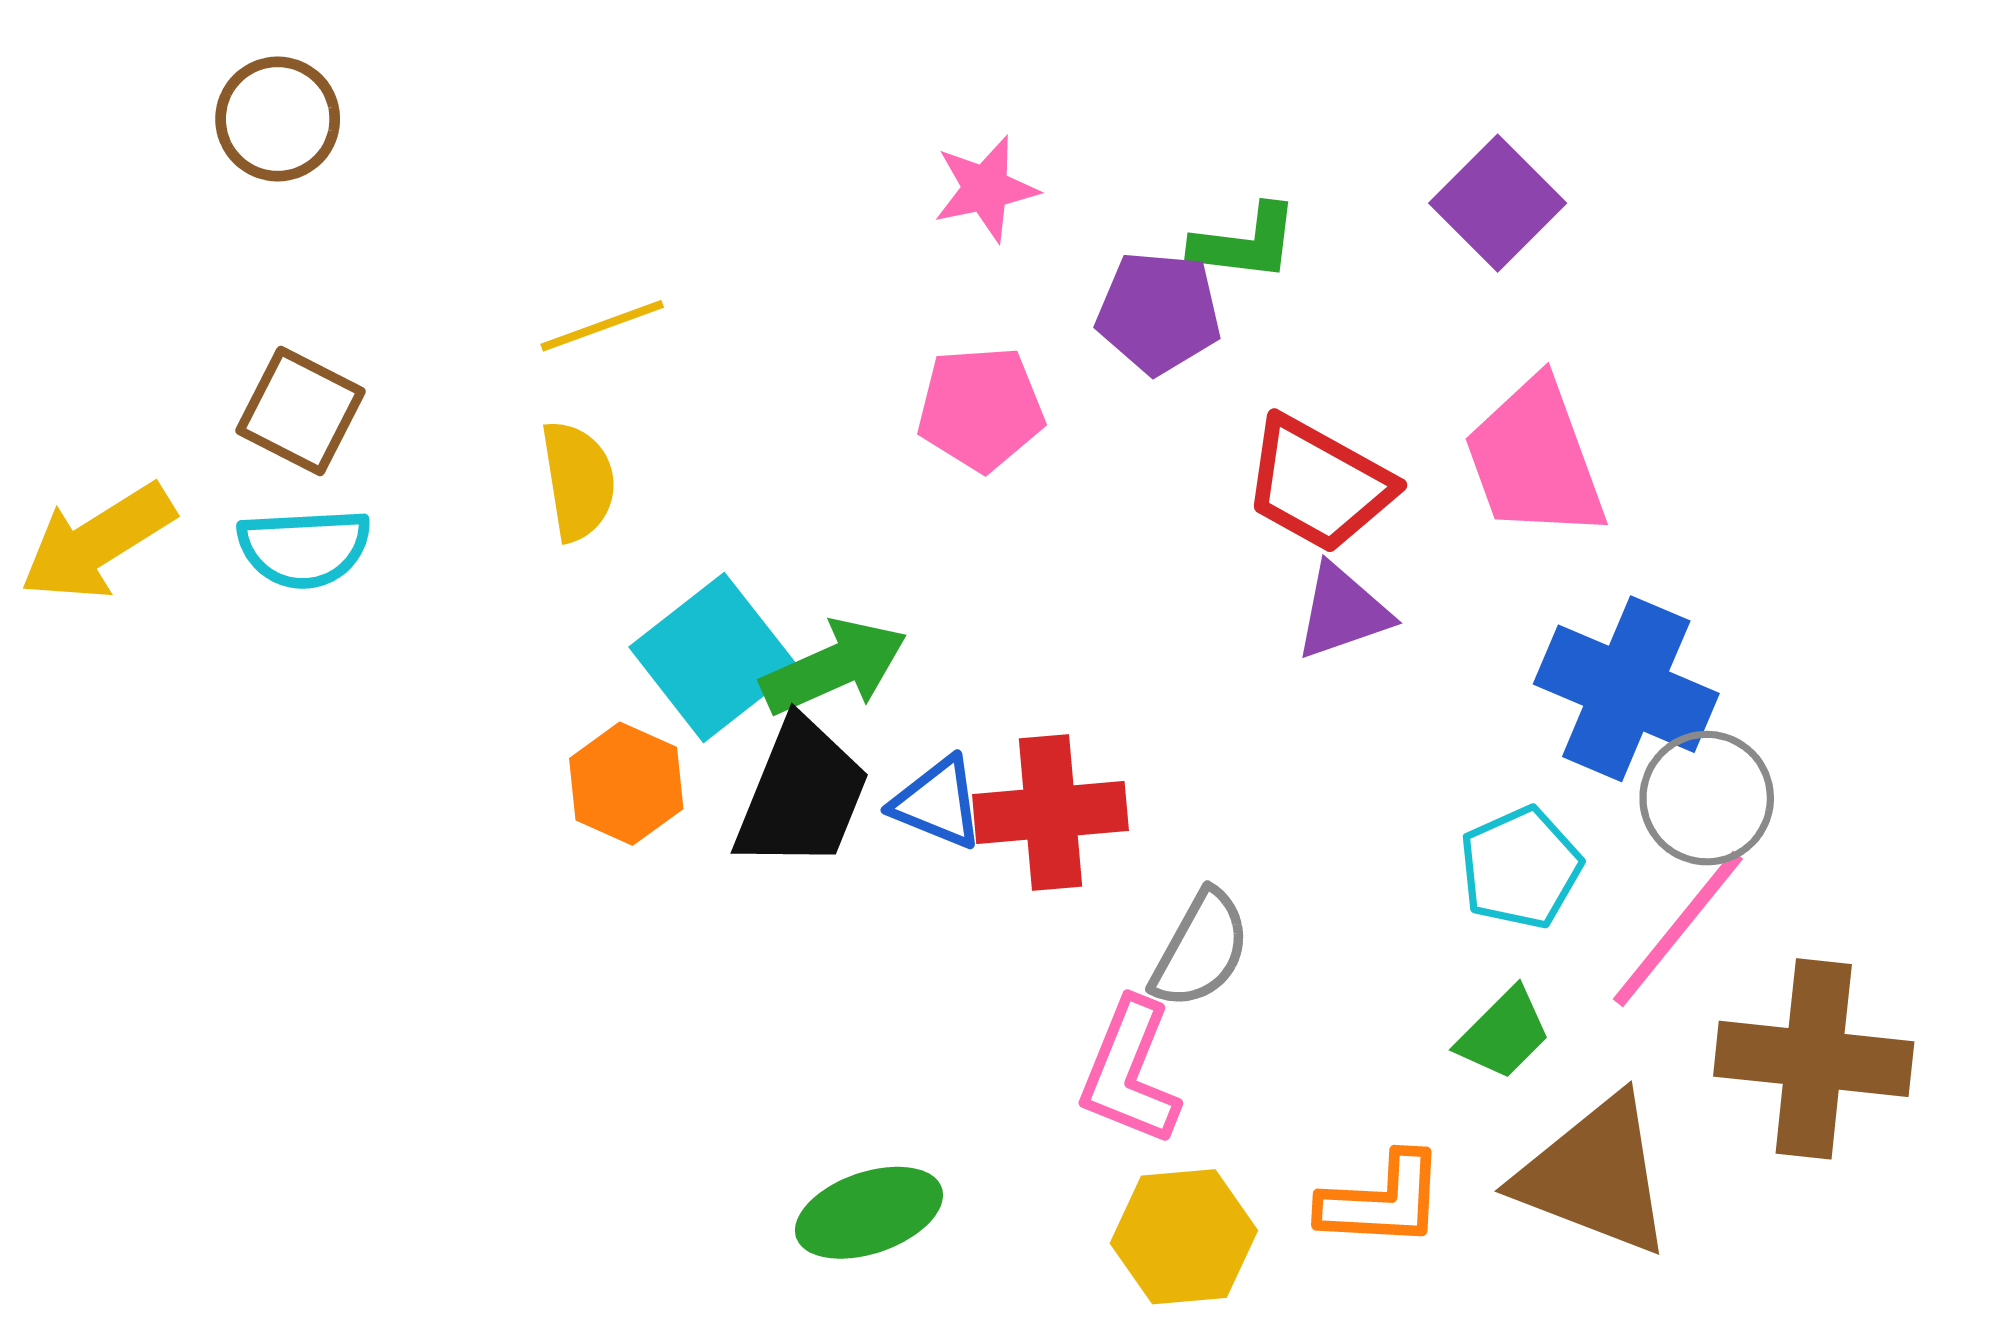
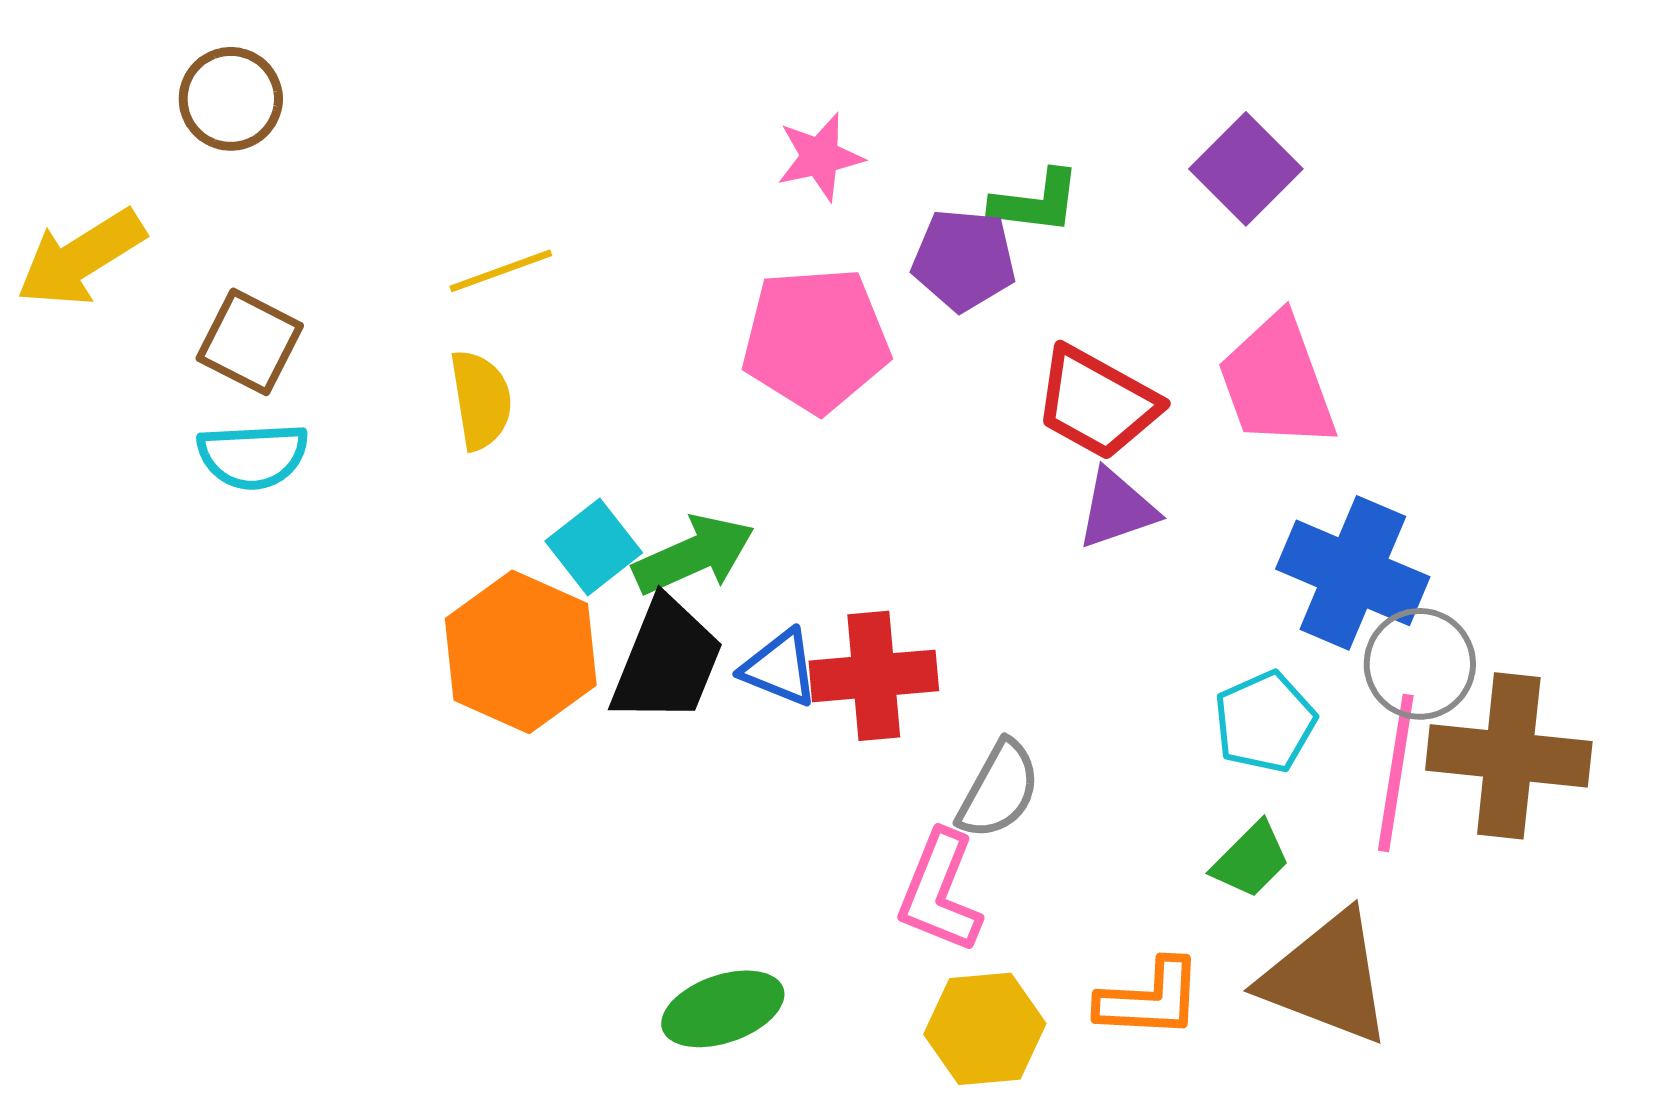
pink pentagon: (981, 409) -> (816, 340), size x1.4
yellow arrow: (97, 542) -> (81, 258), moved
cyan square: (714, 657) -> (594, 547), size x0.7
orange hexagon: (626, 784) -> (521, 652), size x1.6
pink line: (1678, 929) -> (1396, 773), turned -30
brown cross: (1814, 1059) -> (1509, 756), moved

